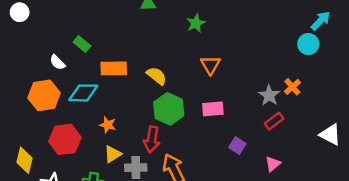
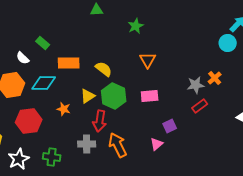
gray star: (269, 95) -> (196, 85), turned 30
purple square: (237, 146) -> (170, 126), turned 32
yellow triangle: (113, 154) -> (88, 96), moved
pink triangle: (273, 164) -> (157, 144), moved

